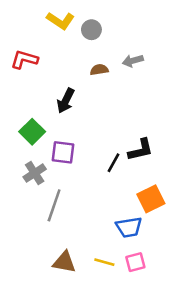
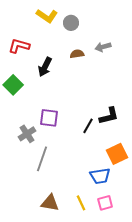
black arrow: (66, 101) -> (45, 67), moved
green square: (32, 132) -> (13, 85), moved
yellow line: (104, 262) -> (81, 203), turned 49

